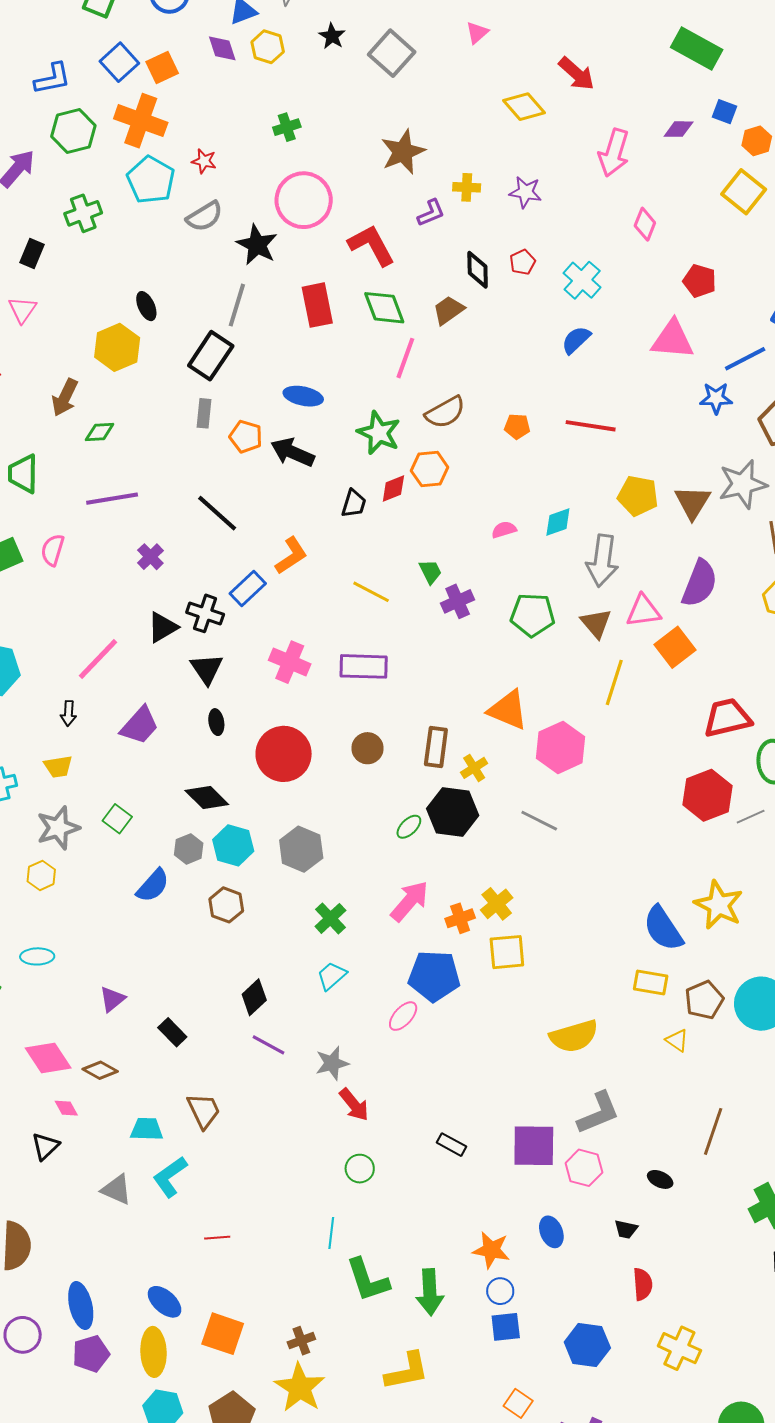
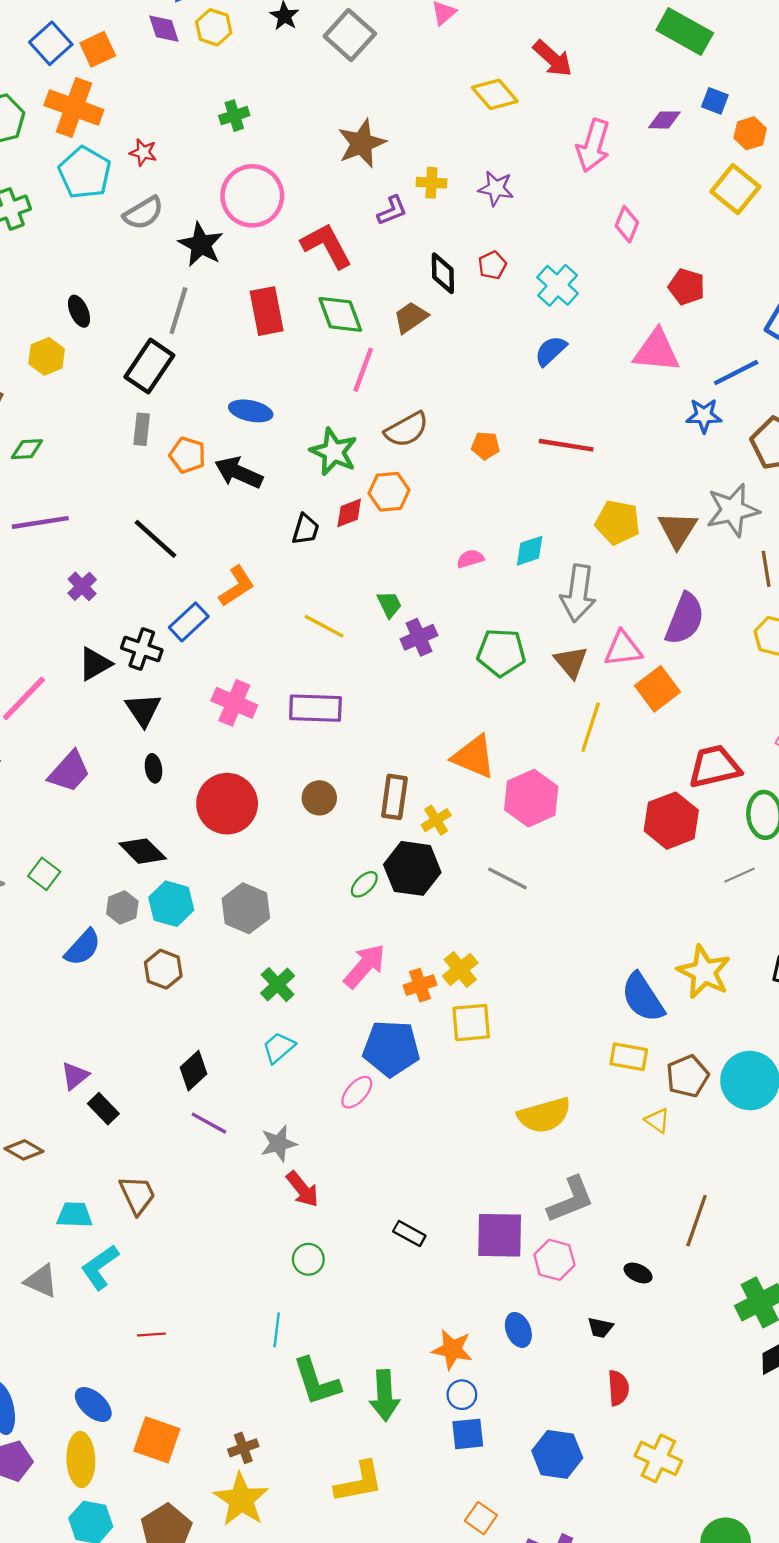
yellow hexagon: (117, 347) -> (47, 356), size x0.7
red hexagon: (708, 795) -> (671, 821), moved
purple triangle: (112, 999) -> (75, 1076), moved

